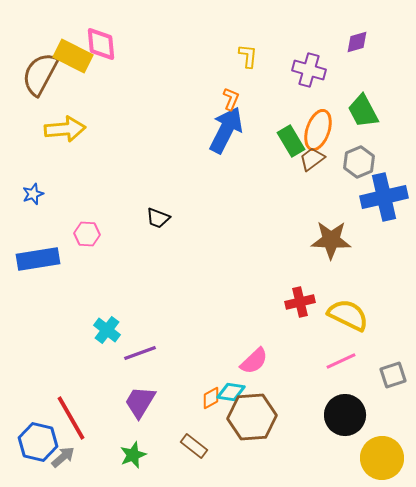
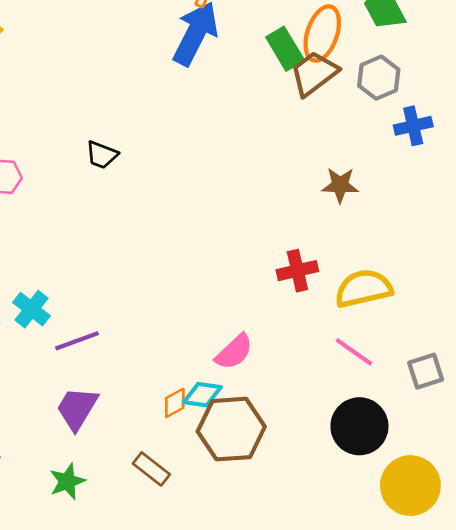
brown trapezoid: (312, 159) -> (314, 73), size x1.4
blue cross: (384, 197) -> (413, 126), size x0.6
brown star: (331, 240) -> (340, 185), size x0.7
yellow semicircle: (348, 315) -> (364, 288), turned -39
pink line: (341, 361) -> (354, 352), turned 60

